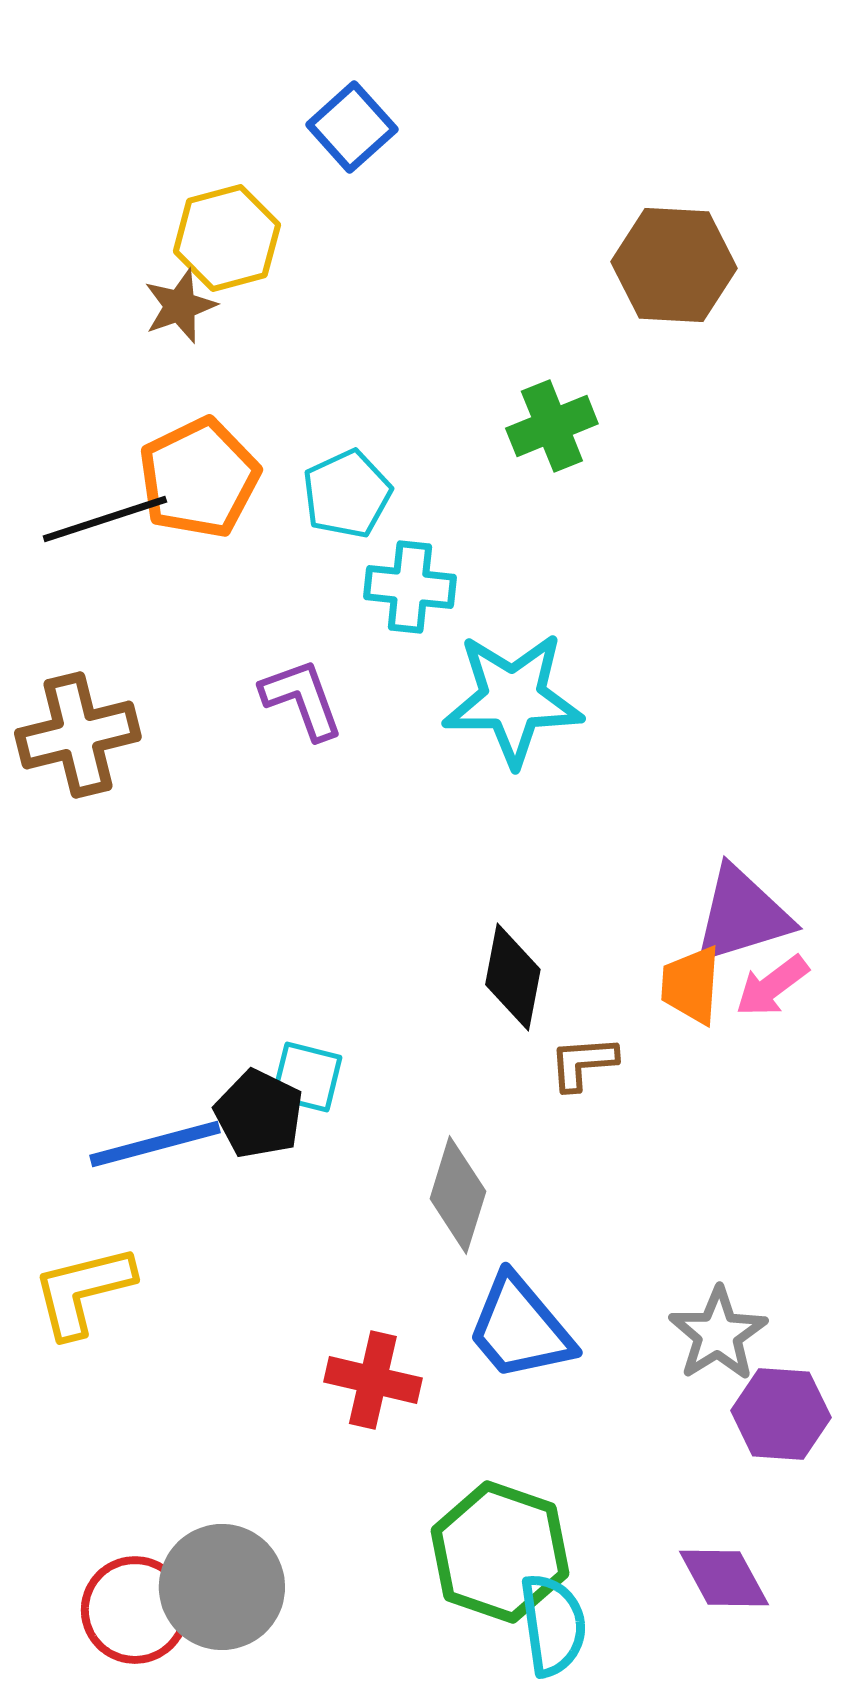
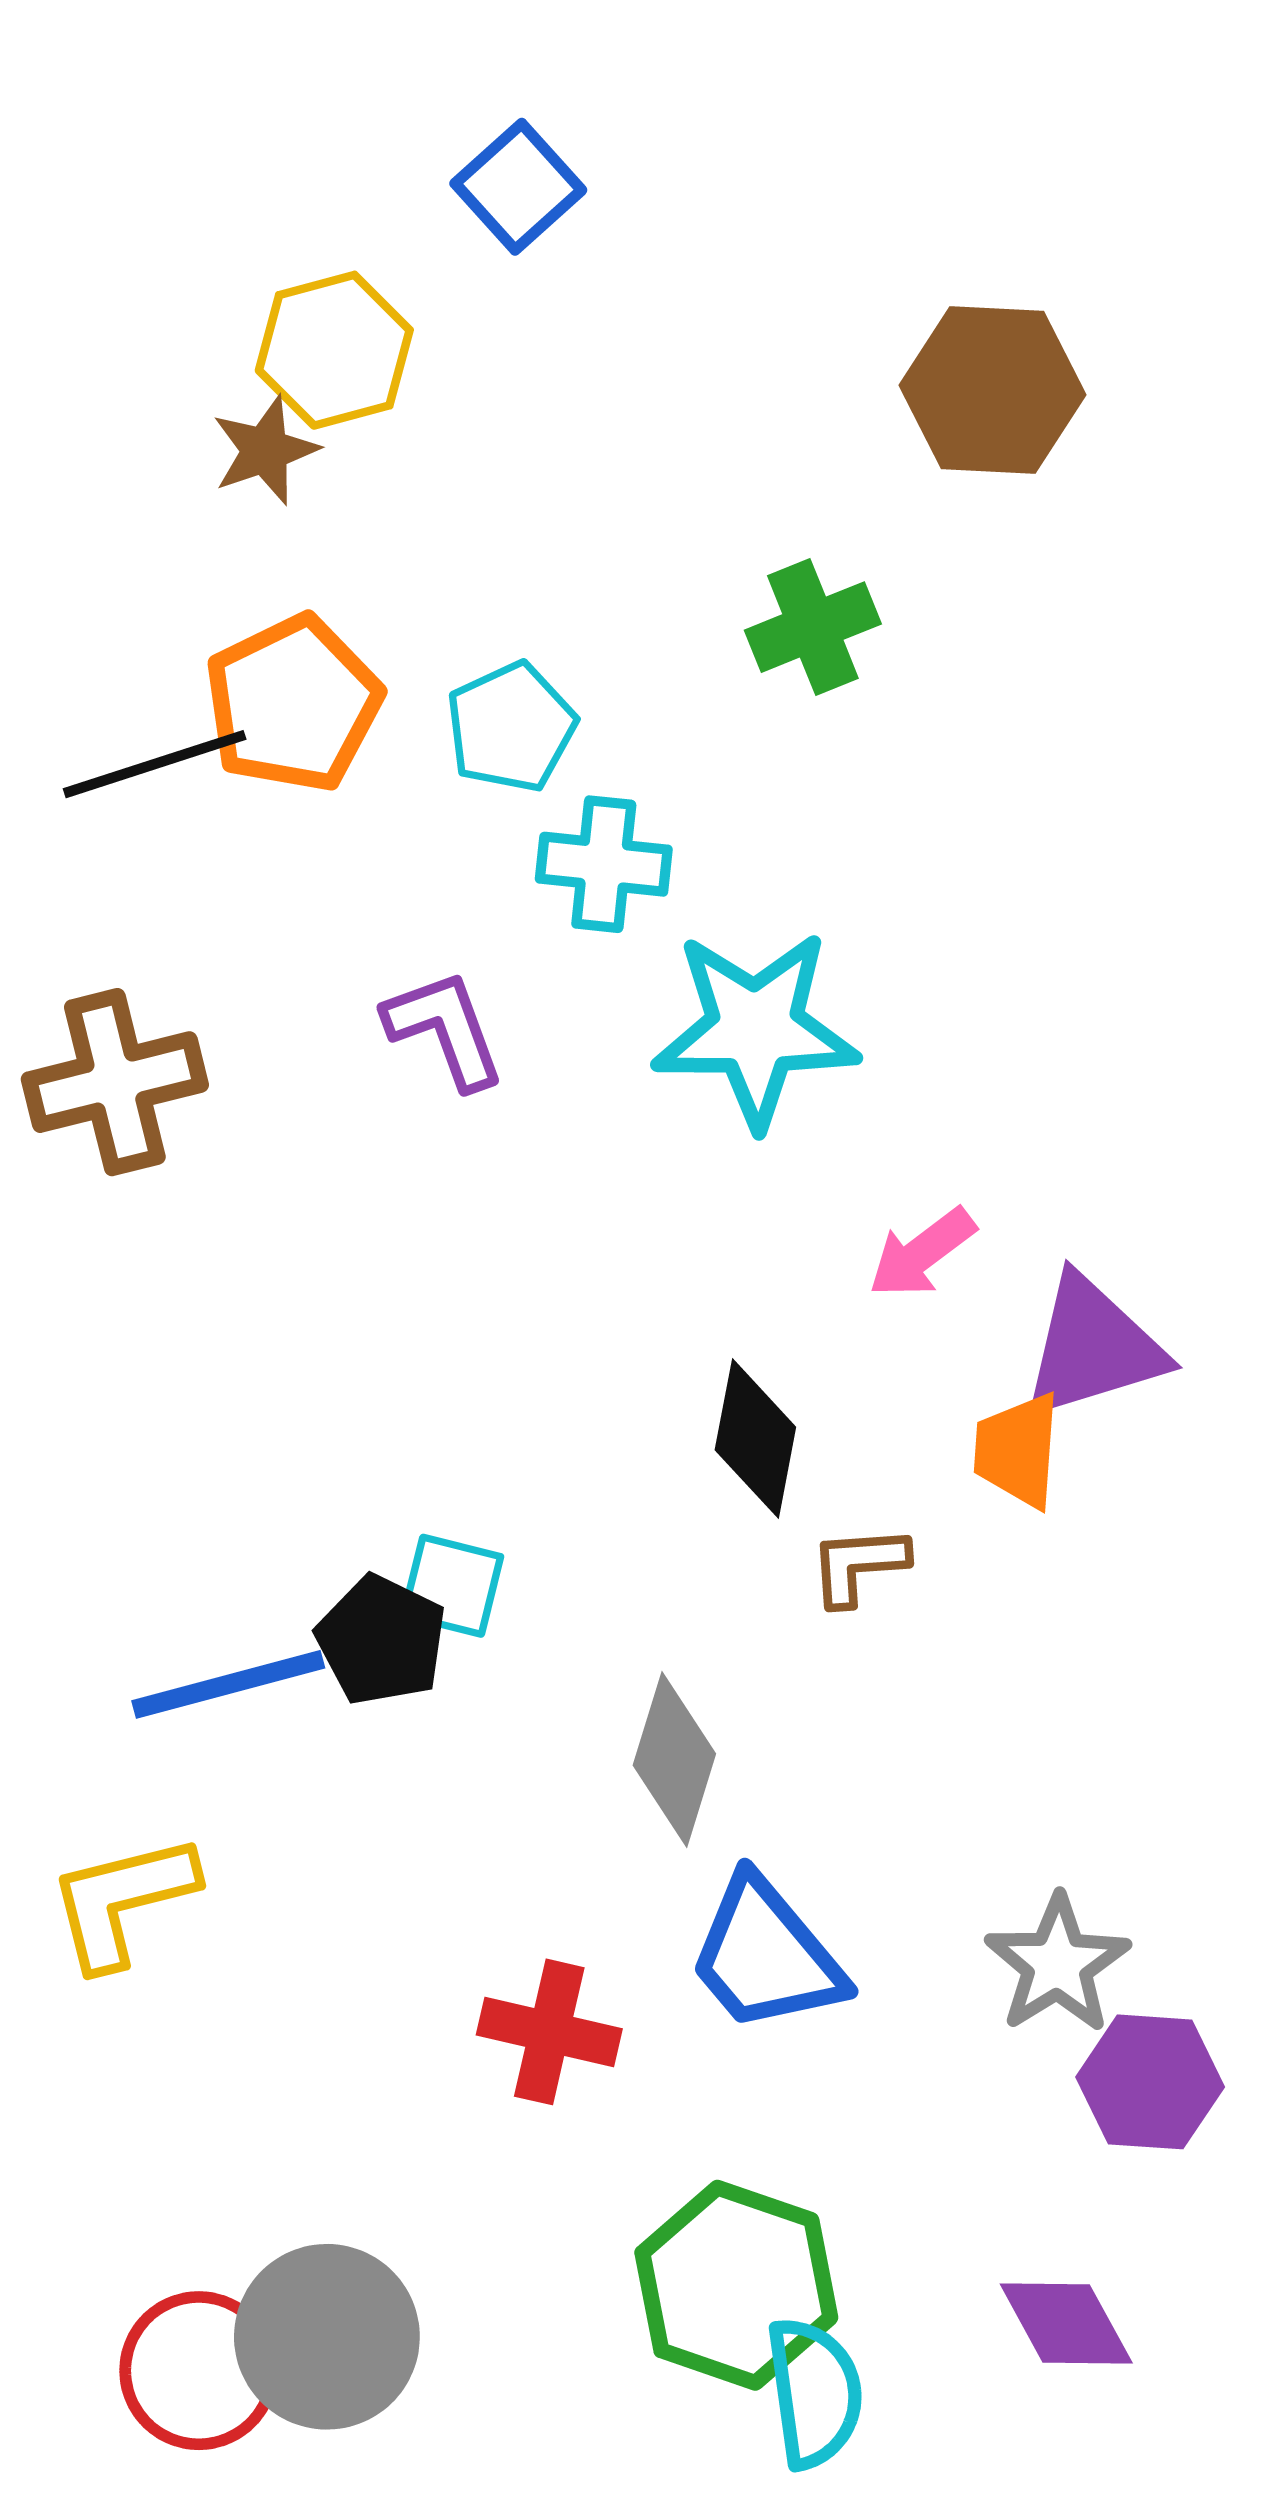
pink arrow: (772, 986) -> (922, 1253), moved

